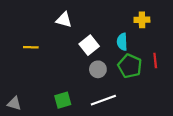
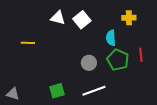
white square: (89, 45) -> (82, 20), moved

